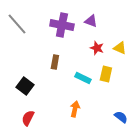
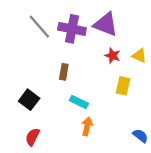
purple triangle: (91, 21) -> (106, 24), size x1.6
gray line: (17, 24) -> (39, 27), moved
cyan rectangle: (83, 78) -> (79, 102), moved

